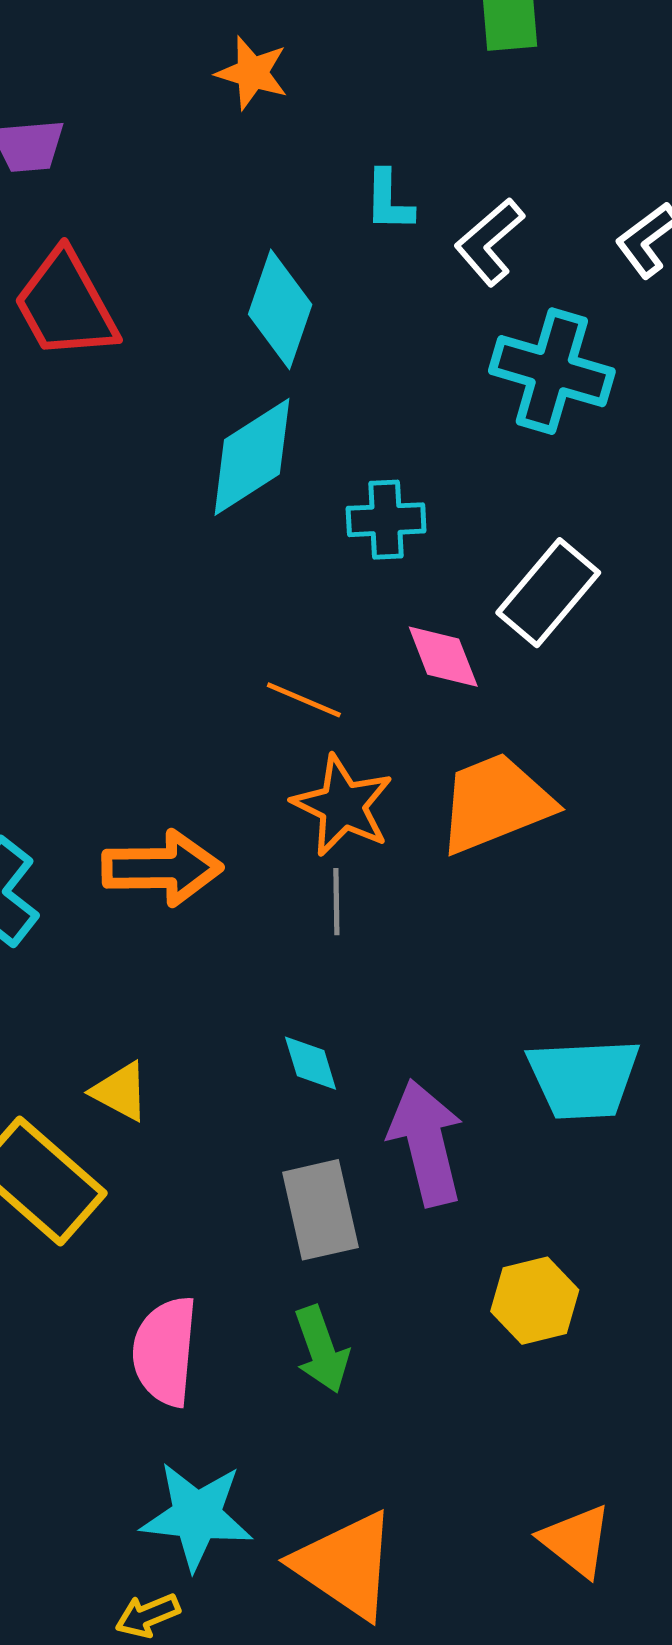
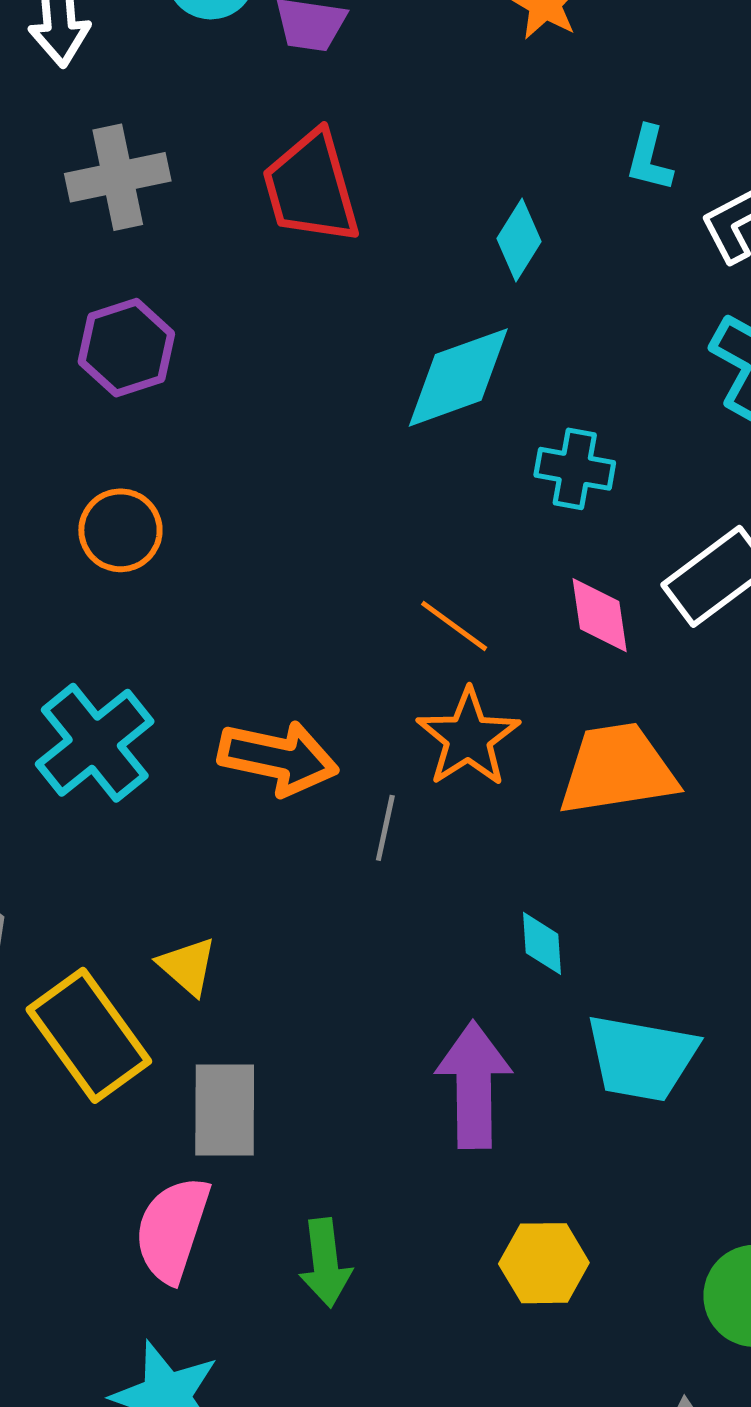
cyan diamond: (280, 309) -> (519, 240), size x0.7
gray line: (336, 902) -> (385, 828), moved
cyan diamond: (311, 1063) -> (542, 943), moved
gray rectangle: (320, 1210) -> (225, 1110), moved

